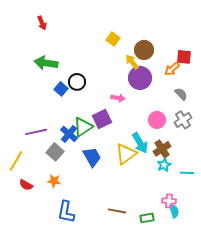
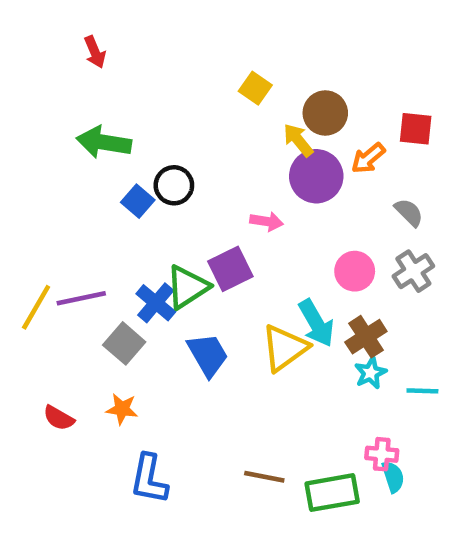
orange arrow: (172, 69) -> (368, 158), moved
yellow line: (16, 161) -> (36, 307), moved
green rectangle: (147, 218) -> (332, 493), size x1.6

